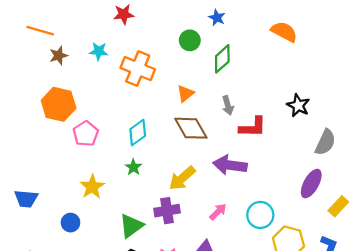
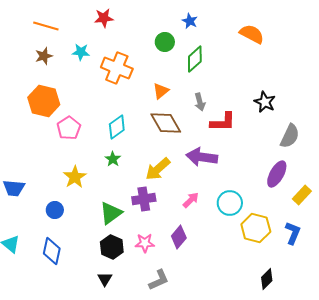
orange line: (40, 31) -> (46, 26), moved

